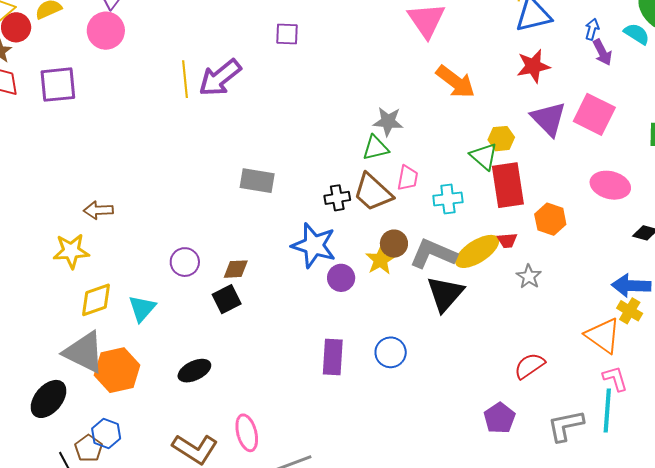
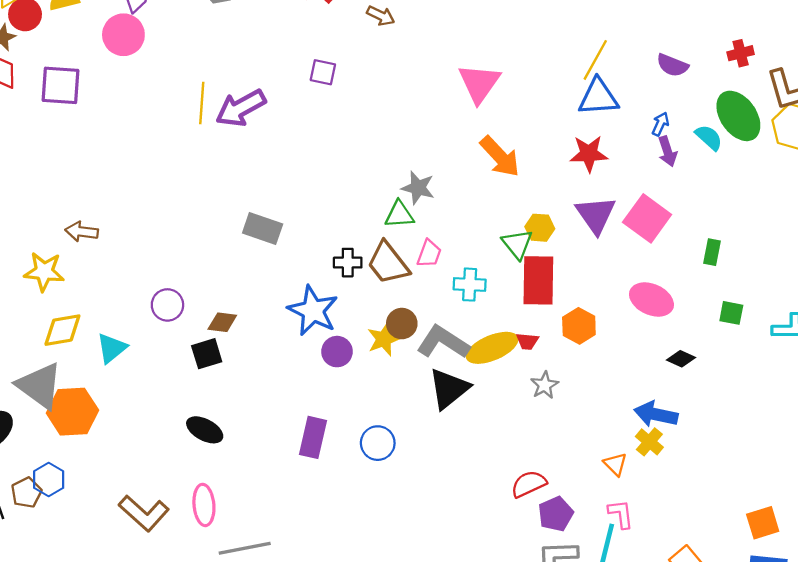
orange triangle: (603, 336) -> (615, 464), size x0.6
black ellipse: (194, 371) -> (205, 430), moved, turned 44
purple pentagon: (500, 418) -> (556, 514), moved

